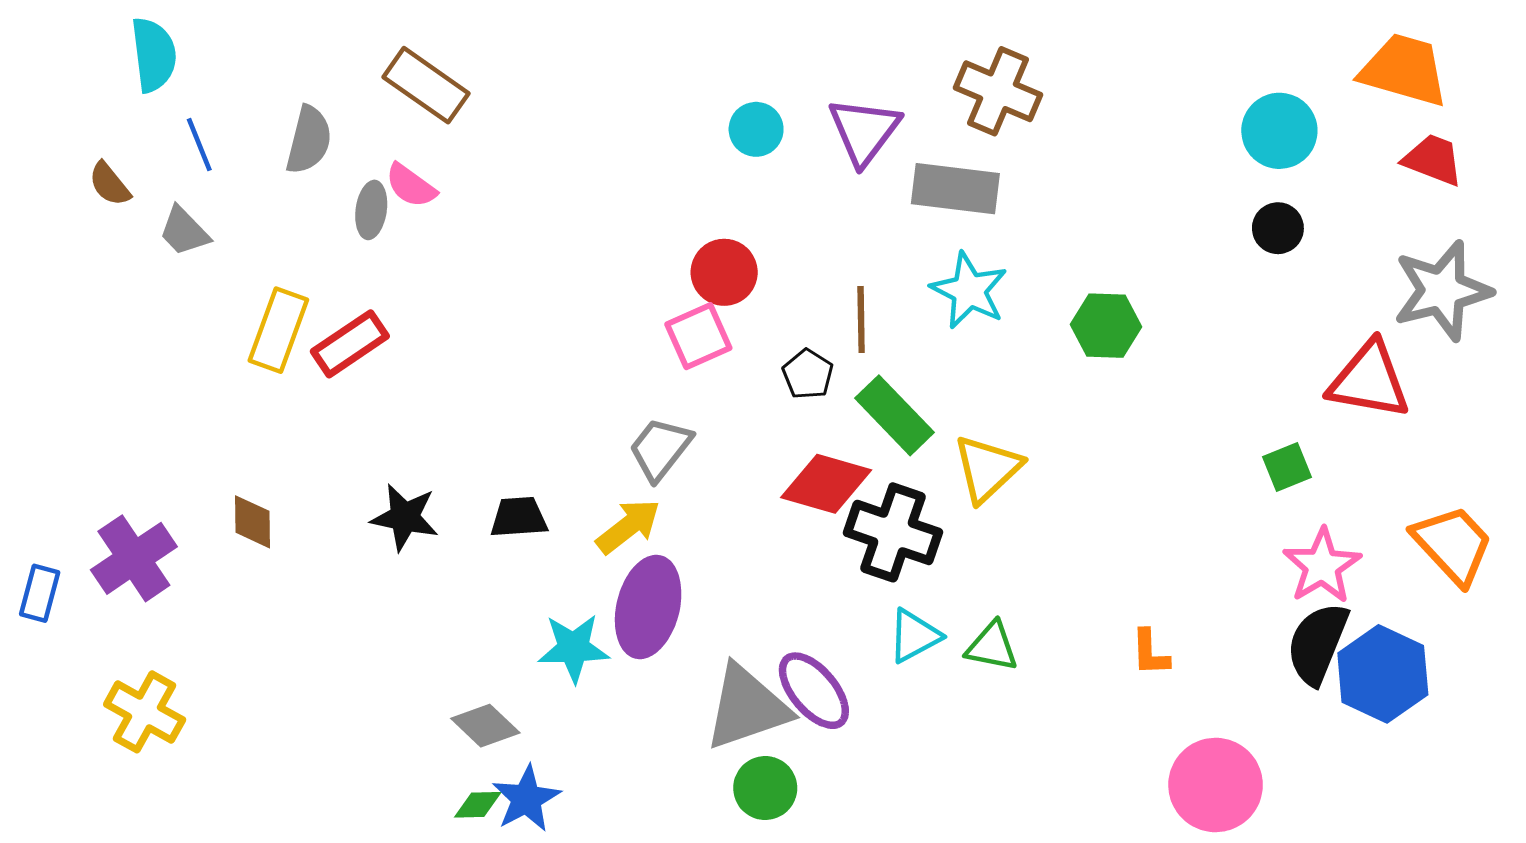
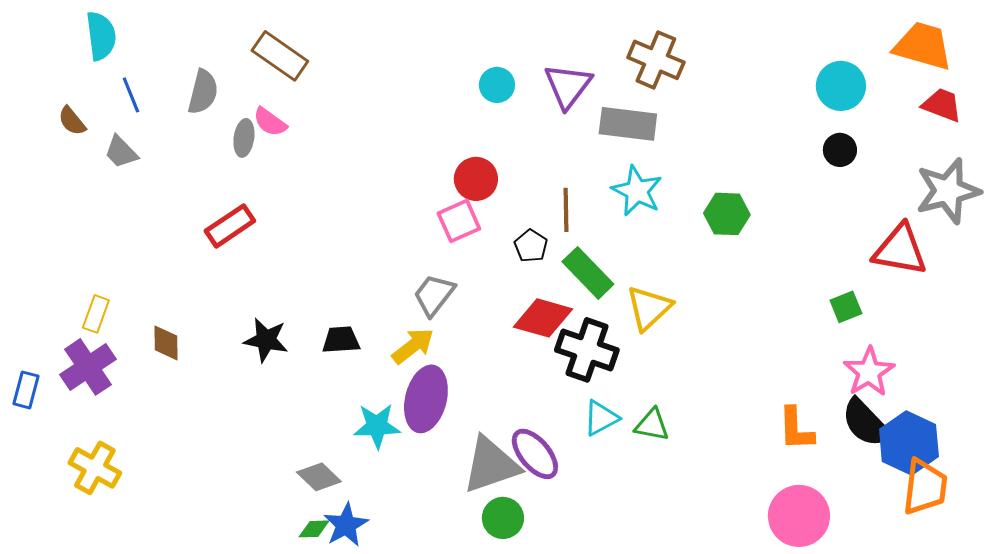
yellow rectangle: (278, 330) -> (96, 314), moved, size x0.7
orange trapezoid: (1453, 545) -> (925, 487), moved, turned 50
black semicircle: (1317, 644) -> (866, 423), turned -66
orange L-shape: (1150, 653) -> (796, 429), moved, size x1.4

